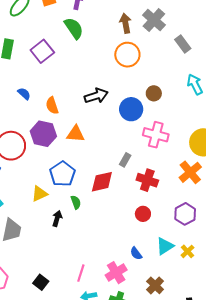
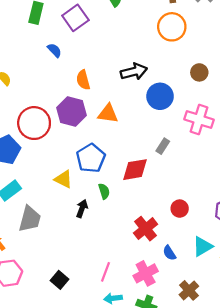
blue semicircle: (24, 94) -> (54, 50), moved
blue circle: (131, 109) -> (160, 96), moved
red cross: (147, 180) -> (146, 229), moved, turned 30
yellow triangle: (39, 194) -> (63, 179), turned 48

